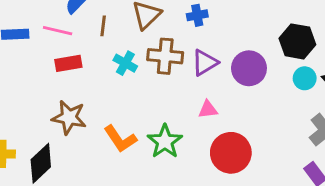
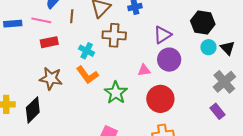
cyan cross: (125, 63) -> (87, 51), moved
purple triangle: (205, 63) -> (162, 35), moved
purple circle: (249, 68) -> (169, 60), moved
orange L-shape: (120, 139) -> (87, 75), moved

